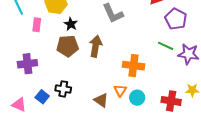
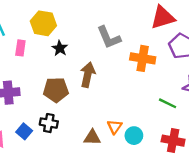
brown pentagon: (68, 46) -> (56, 90), moved
green line: (166, 46) -> (168, 103), moved
orange cross: (133, 66) -> (143, 58), moved
brown triangle: (101, 100) -> (92, 137), turned -35

